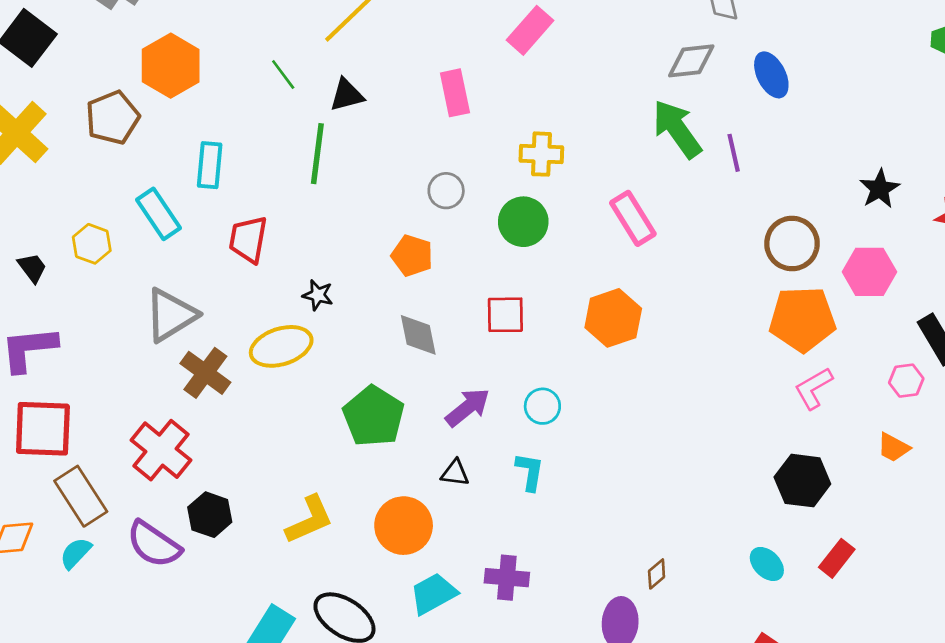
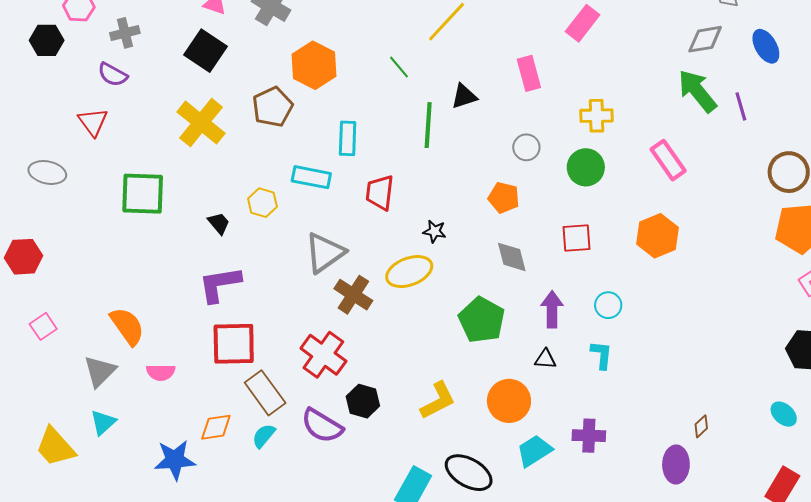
black triangle: (347, 95) -> (464, 96), moved
cyan rectangle: (158, 214) -> (311, 177), turned -42
purple arrow: (468, 407) -> (552, 309), turned -48

